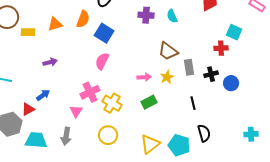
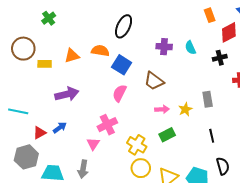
orange semicircle: (83, 19) -> (100, 51), turned -102
brown trapezoid: (168, 51) -> (154, 81), moved
purple arrow: (50, 62) -> (67, 94), size x1.6
black cross: (211, 74) -> (220, 58), moved
yellow cross: (112, 103) -> (137, 145), moved
red triangle: (28, 109) -> (39, 133), moved
yellow circle: (108, 135) -> (141, 168), moved

